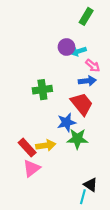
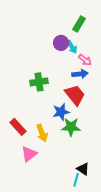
green rectangle: (86, 16) -> (79, 24), moved
cyan arrow: (78, 51) -> (72, 47), turned -104
yellow arrow: (46, 145) -> (42, 133), turned 78
red rectangle: (27, 148) -> (18, 127), moved

